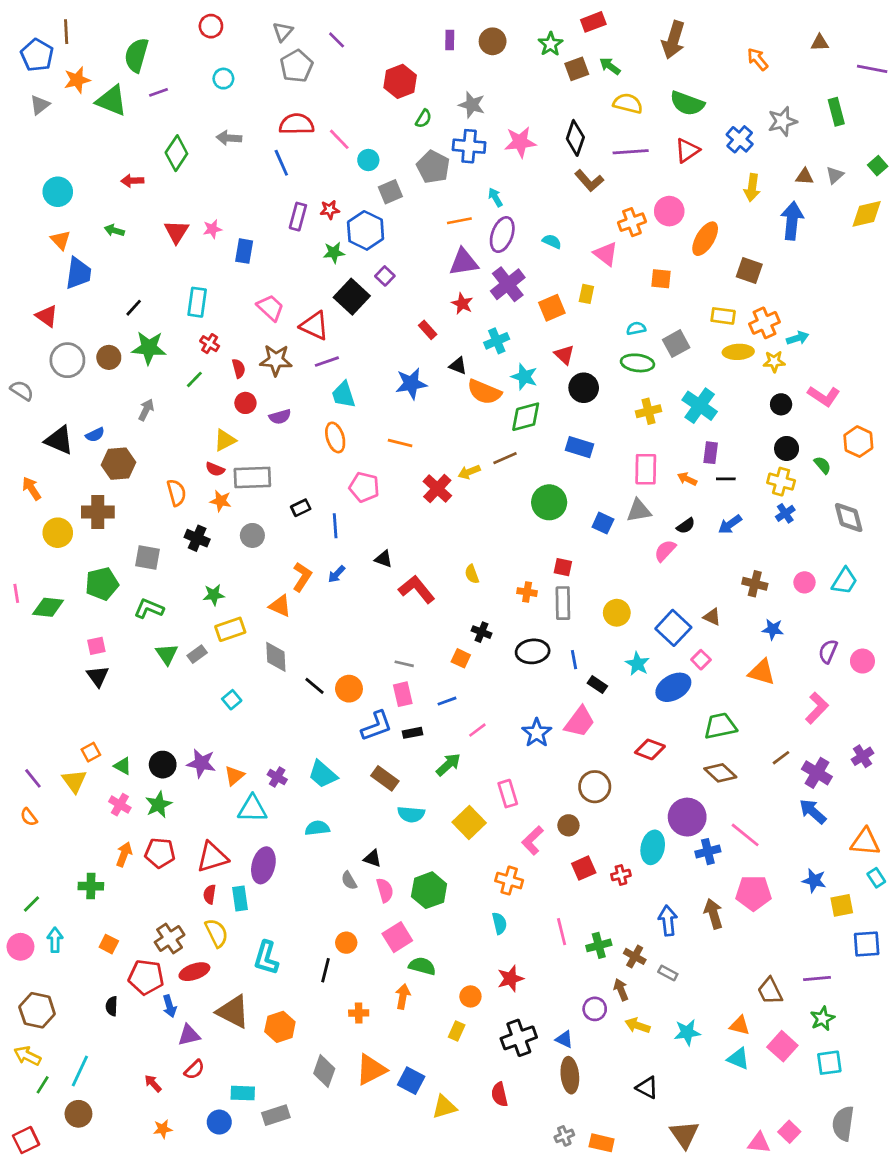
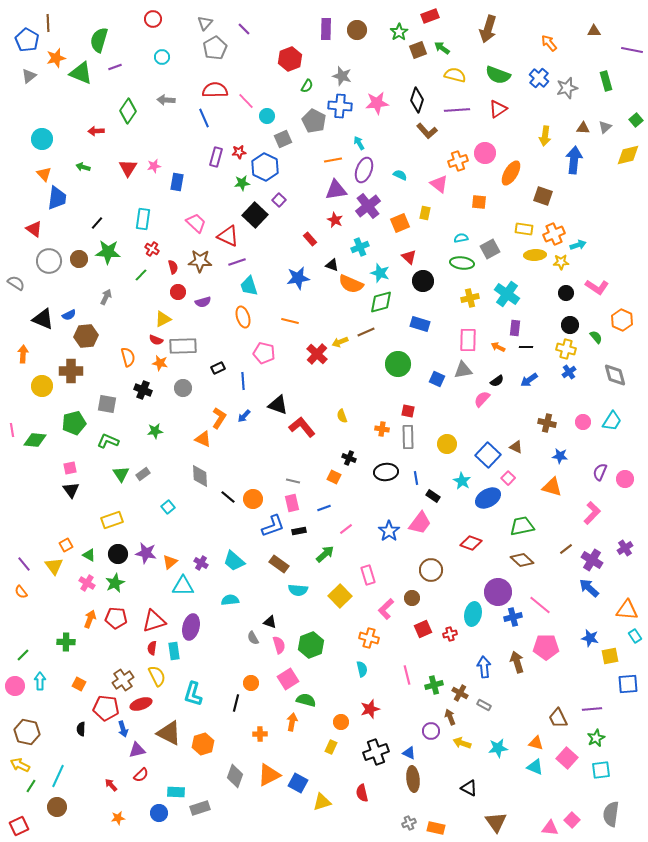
purple rectangle: (450, 40) -> (326, 29), size x1.5
blue cross: (740, 139) -> (539, 78), moved
orange arrow: (32, 489) -> (23, 354), turned 36
black triangle: (384, 559) -> (278, 405), size x1.5
yellow rectangle: (230, 629) -> (112, 520), moved

